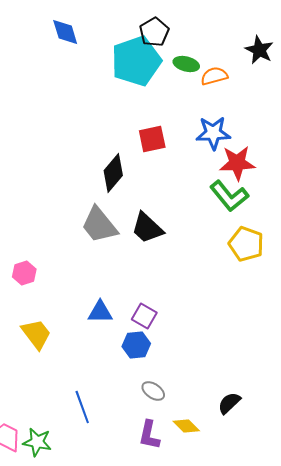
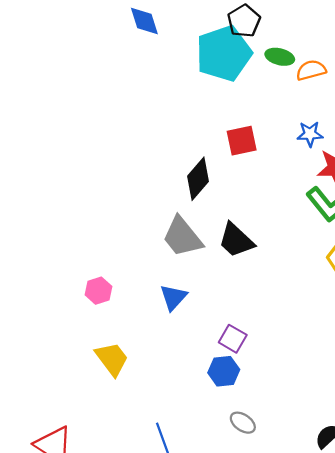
blue star: (213, 133) -> (310, 134), size x0.7
blue triangle: (100, 312) -> (173, 297), moved, turned -48

